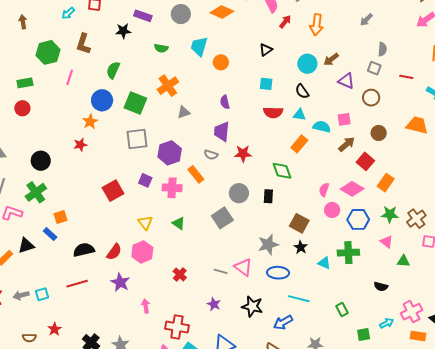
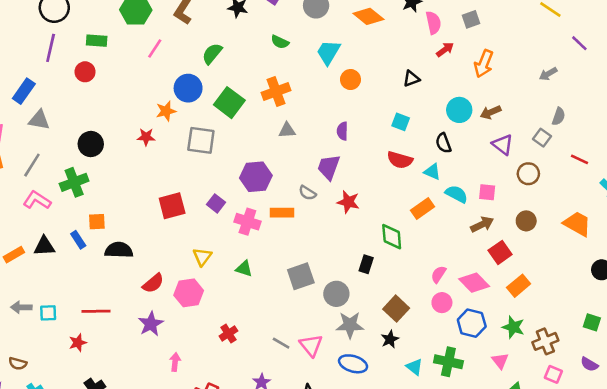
gray square: (137, 139) -> (201, 140), moved
orange rectangle: (196, 174) -> (282, 213), turned -66
gray circle: (239, 193) -> (336, 294), moved
green triangle: (179, 223) -> (244, 269), turned -32
black semicircle: (84, 250) -> (119, 250), moved
red star: (55, 329) -> (78, 343), moved

